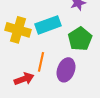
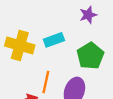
cyan rectangle: (48, 25) -> (54, 40), size x0.7

